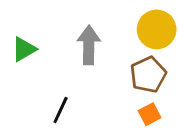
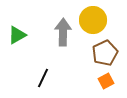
yellow circle: (157, 29) -> (93, 20), moved

